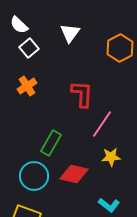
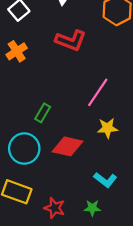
red L-shape: (82, 94) -> (71, 40), moved, turned 108
green rectangle: (51, 143) -> (43, 113), size x0.7

